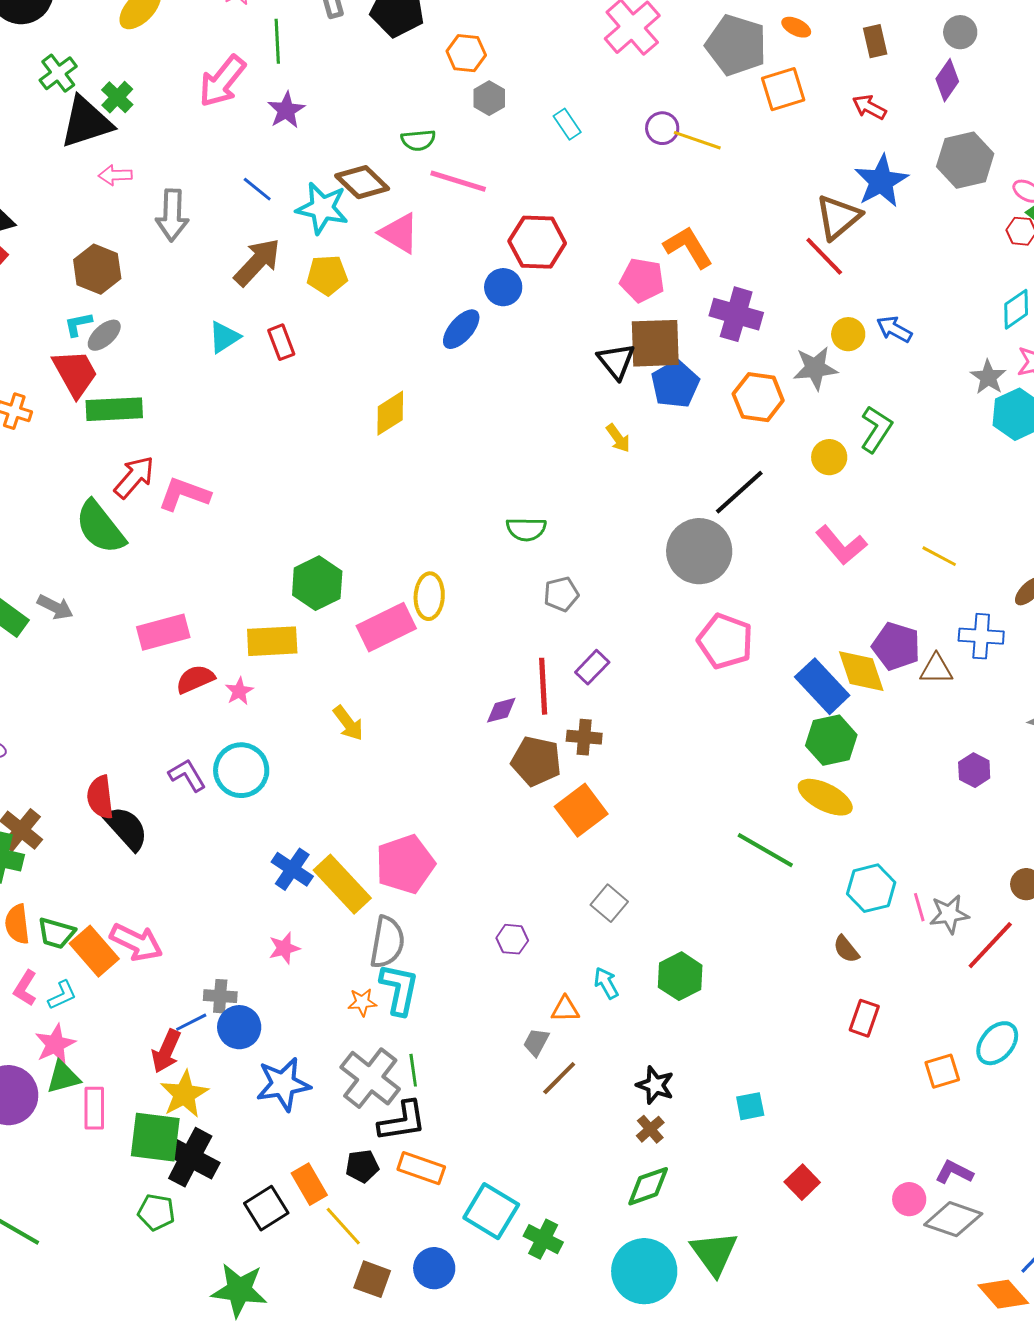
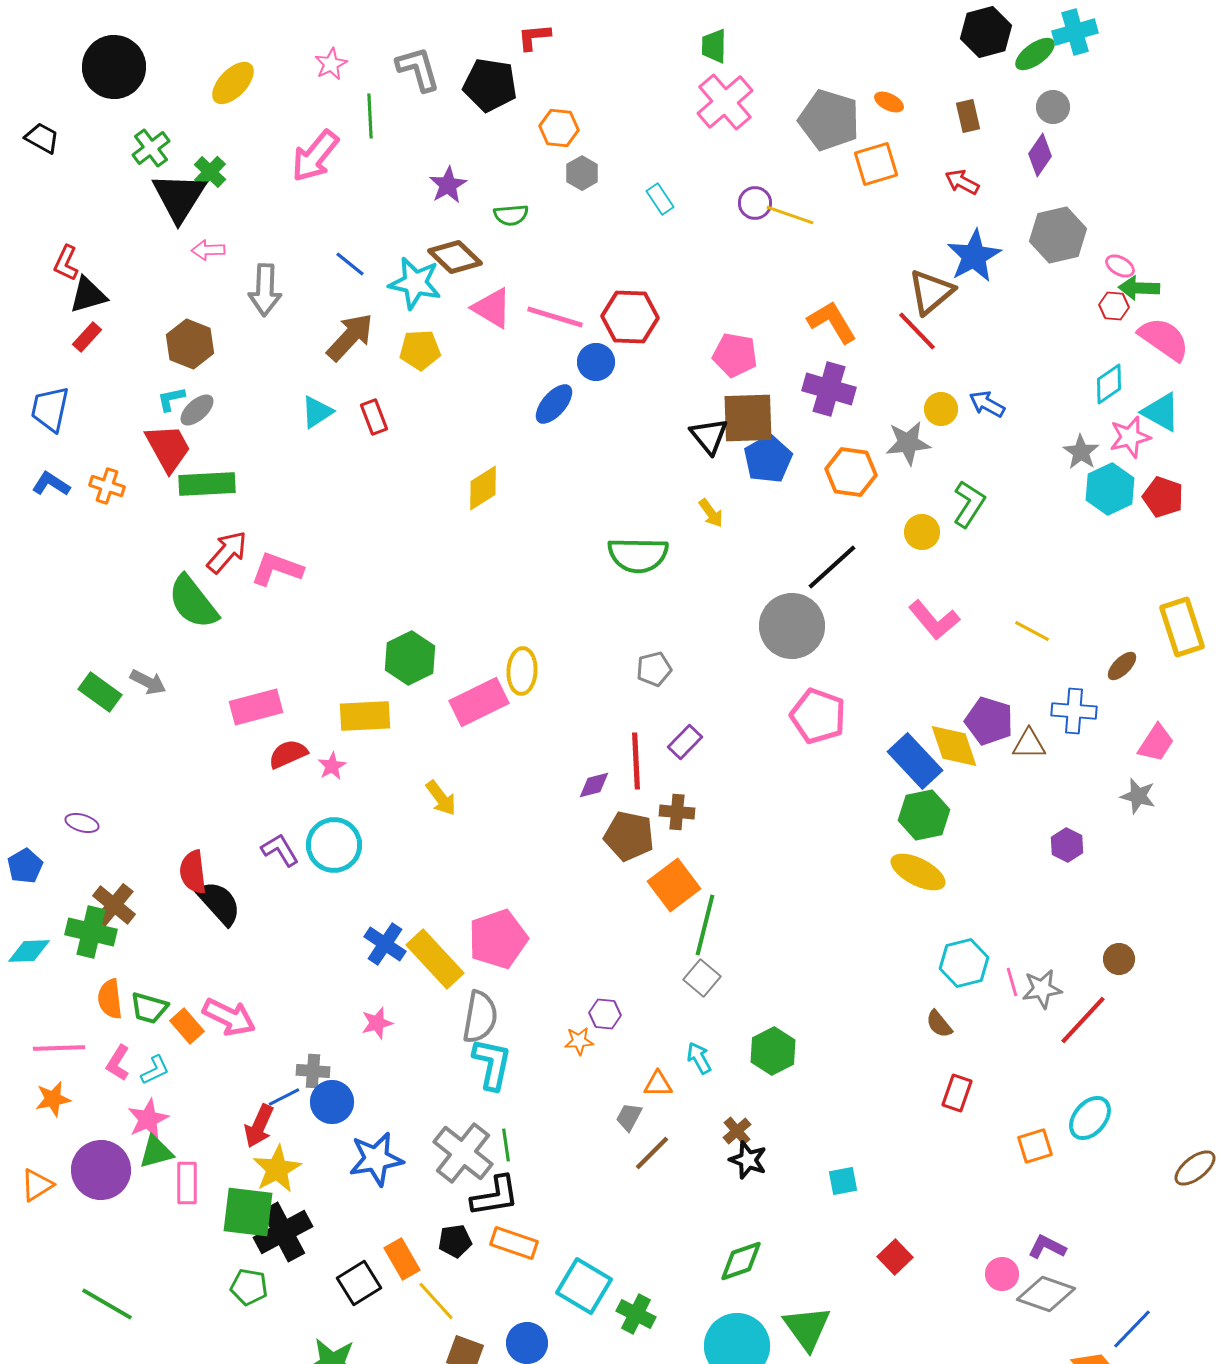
purple star: (286, 110) -> (448, 185), moved
black triangle: (86, 122) -> (179, 197), turned -40
pink line: (458, 181) -> (555, 317), moved
orange L-shape: (688, 247) -> (832, 322), moved
green semicircle: (526, 529) -> (638, 555), moved, size x1.5
green line: (765, 850) -> (705, 925), moved, turned 74
orange rectangle: (94, 951) -> (187, 1026), size x0.7
orange star: (362, 1002) -> (579, 1041), moved
brown cross: (650, 1129) -> (737, 1131), moved
black cross: (190, 1157) -> (283, 1232), turned 34

